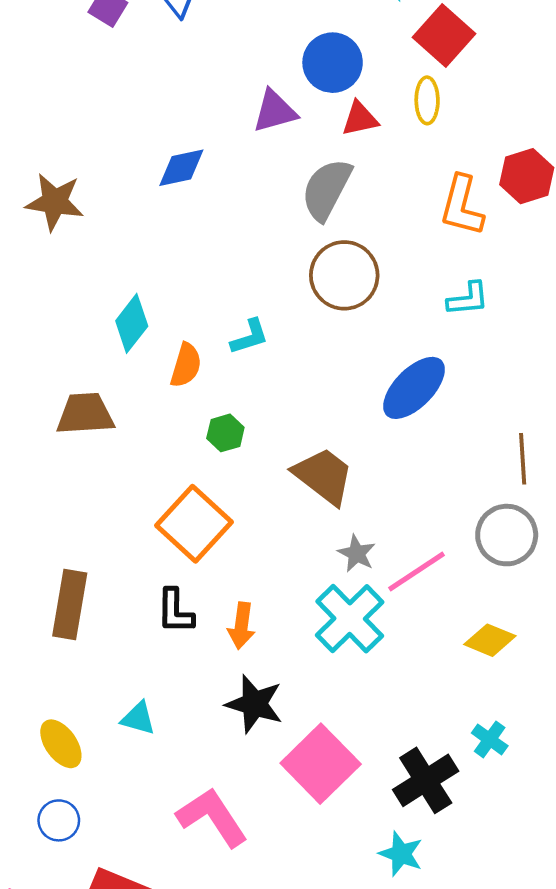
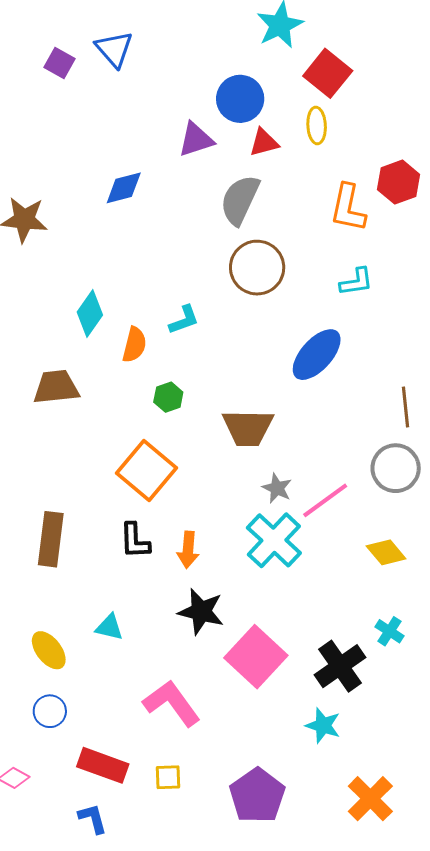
brown trapezoid: (324, 476) -> (248, 428), turned 146
yellow diamond: (490, 640) -> (386, 552), turned 30

